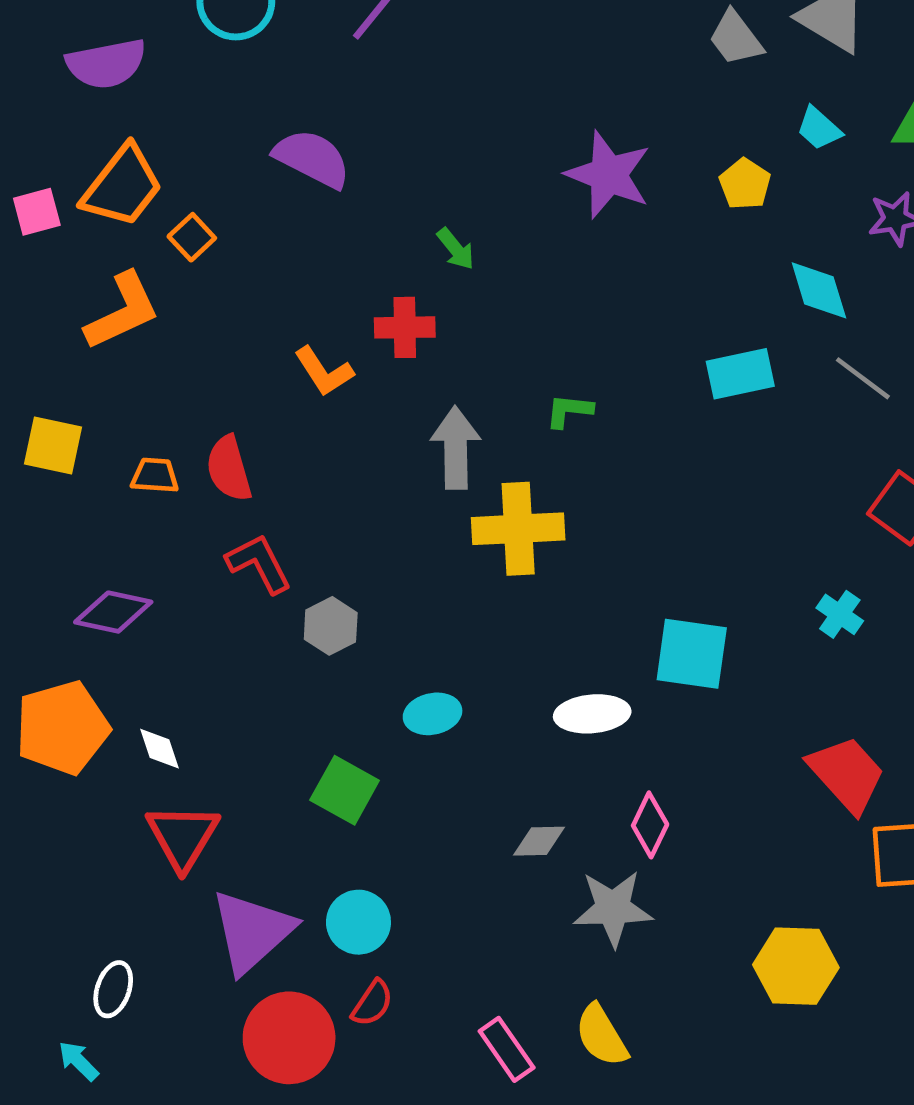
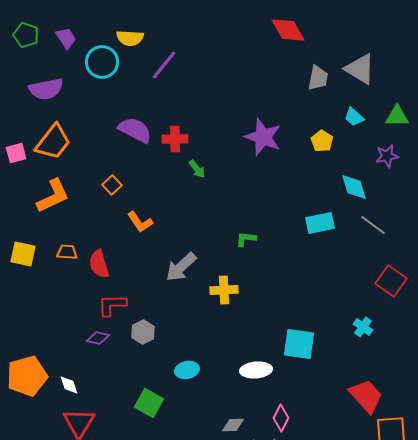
gray trapezoid: (736, 38) -> (318, 78), turned -132
orange square: (192, 237) -> (112, 185), moved
red cross: (405, 327) -> (175, 139), moved
gray arrow: (456, 448) -> (181, 267), moved, turned -132
orange trapezoid: (155, 476) -> (67, 252), moved
yellow cross: (518, 529) -> (224, 290), size x0.7
red L-shape: (259, 563) -> (112, 305), turned -64
purple diamond: (113, 612) -> (98, 338), moved, size x0.7

